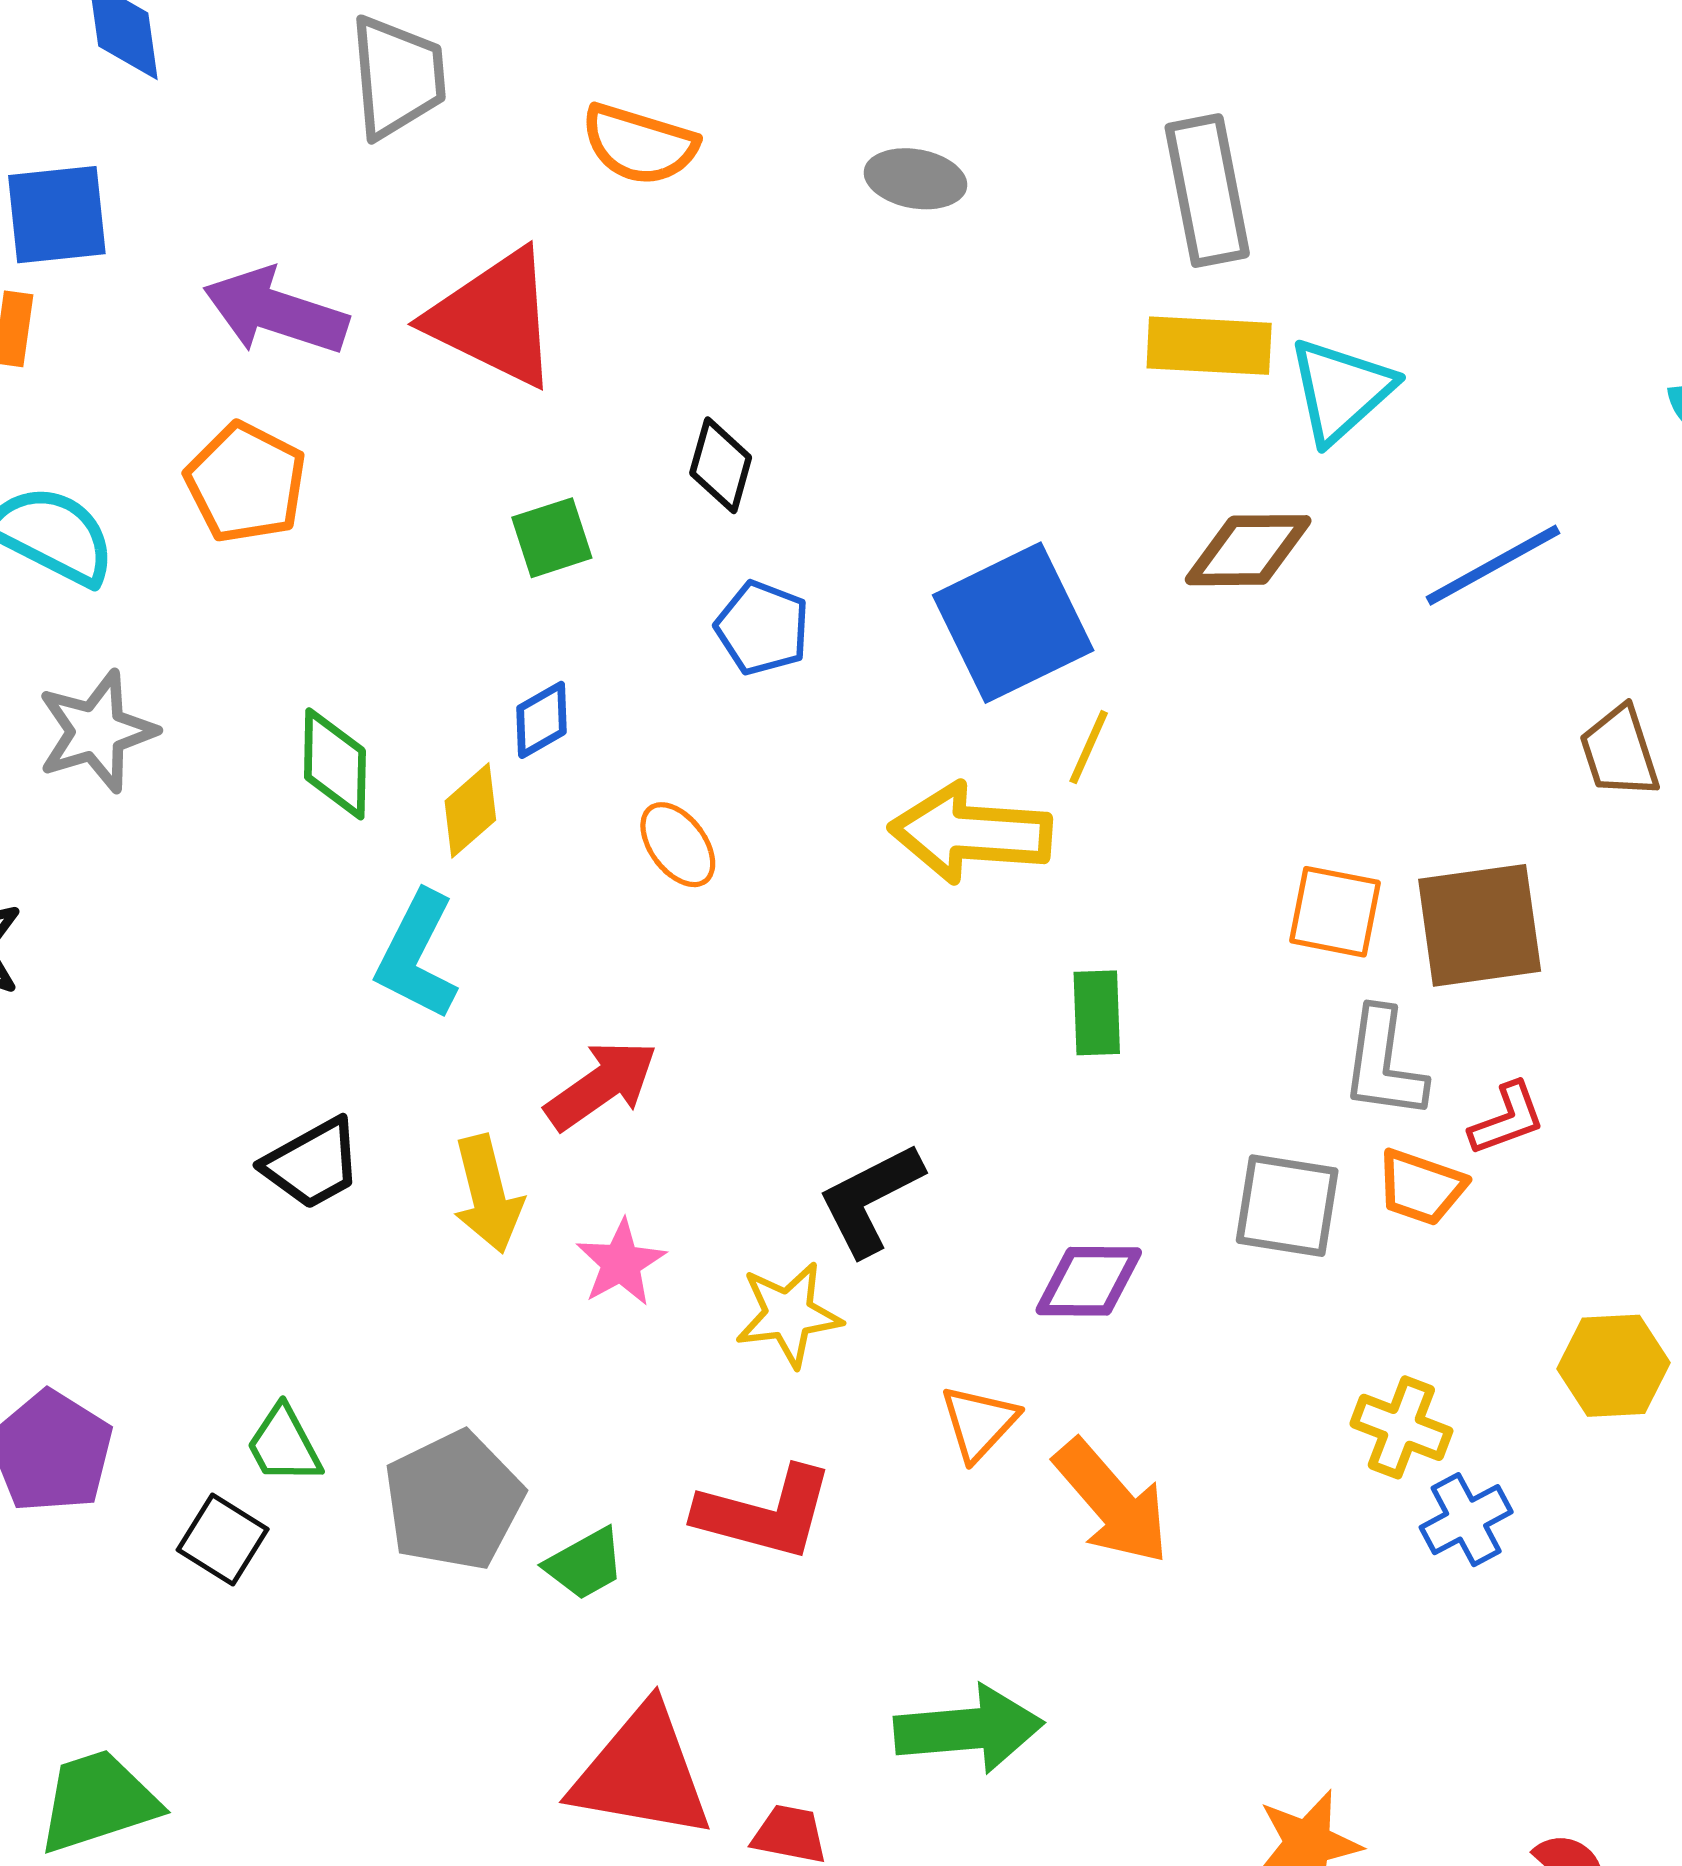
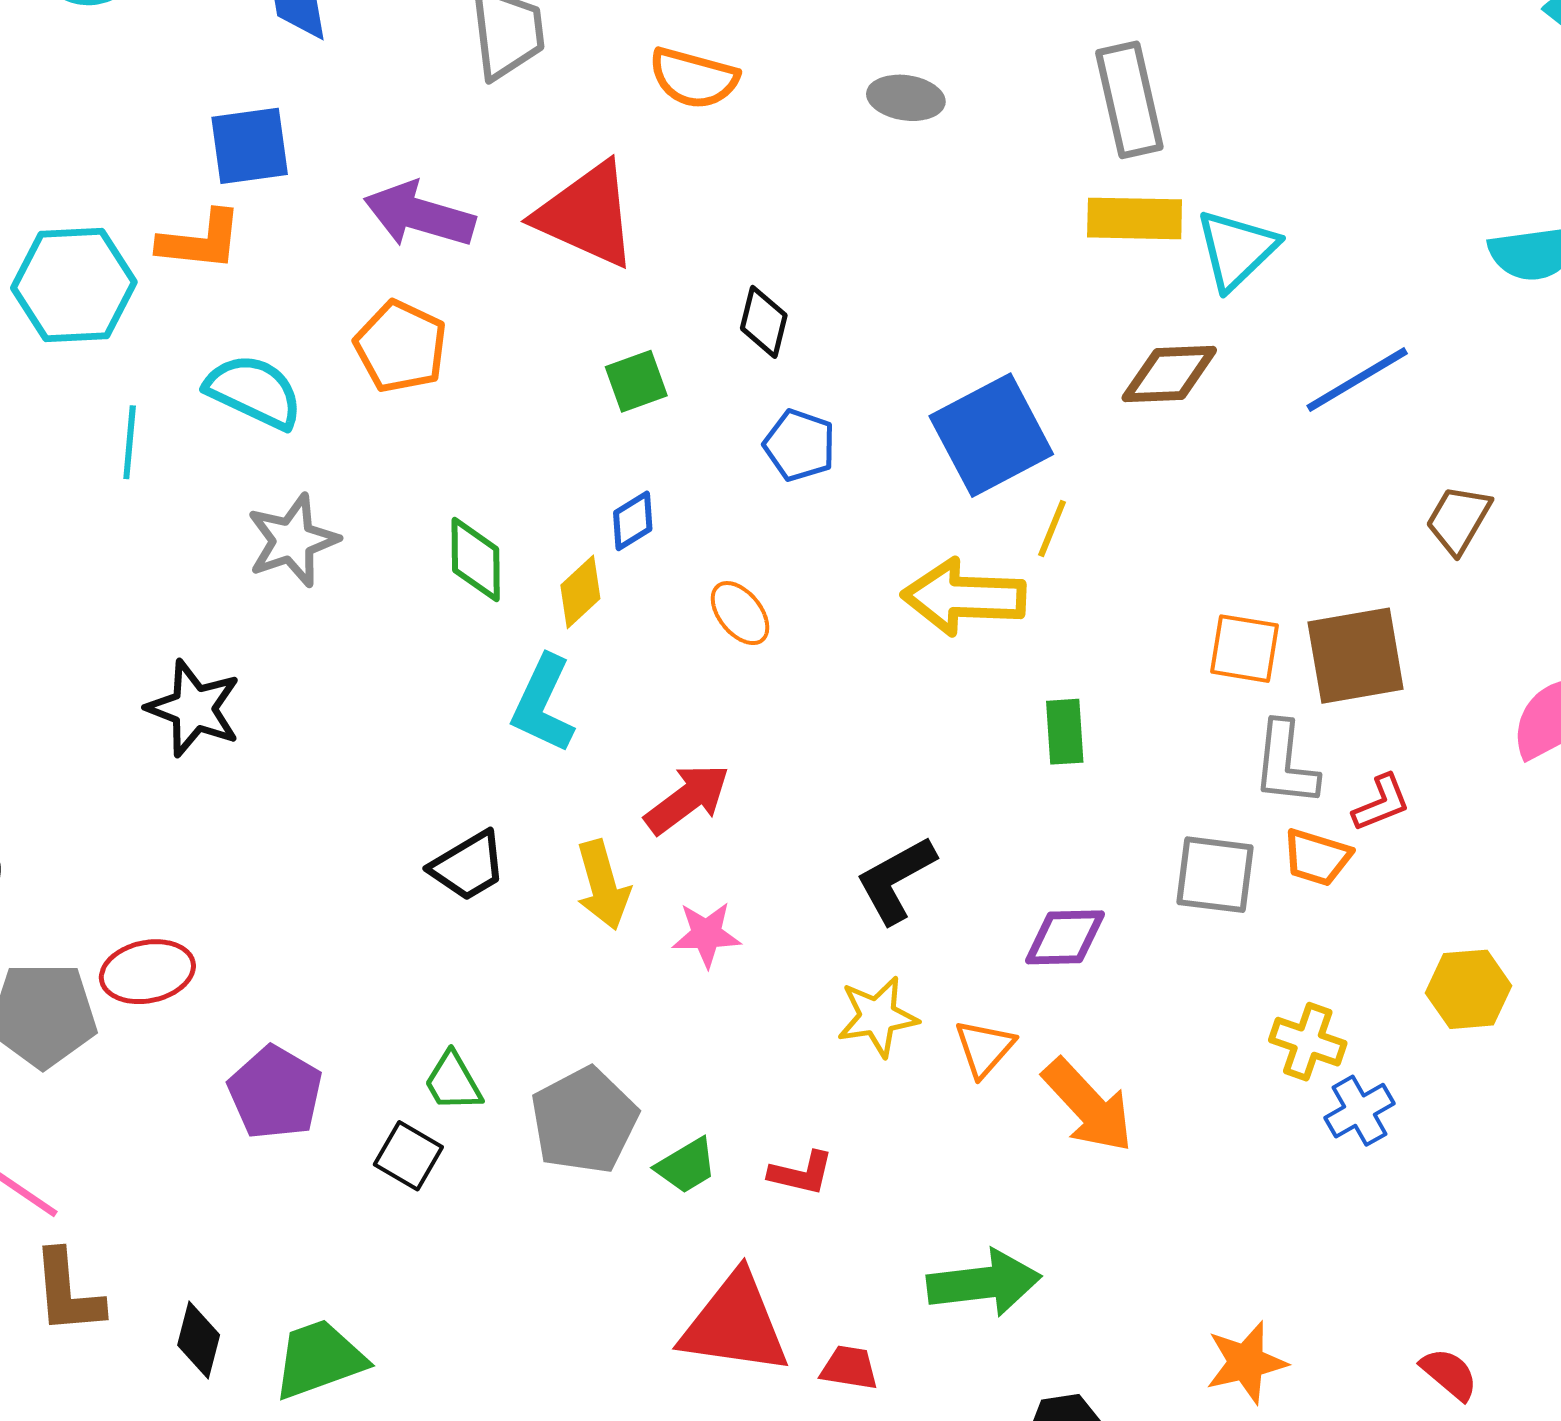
brown trapezoid: (1620, 752) -> (1458, 519), turned 50
pink star: (621, 1263) -> (706, 934), turned 30
yellow star: (789, 1314) -> (878, 1017), moved
red L-shape: (765, 1513) -> (801, 1173), moved, size x0.6

